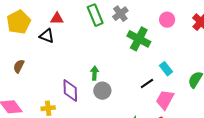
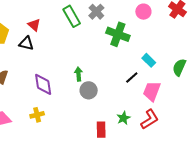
red triangle: (57, 19) -> (34, 25), turned 48
purple diamond: (70, 91) -> (43, 84), moved

